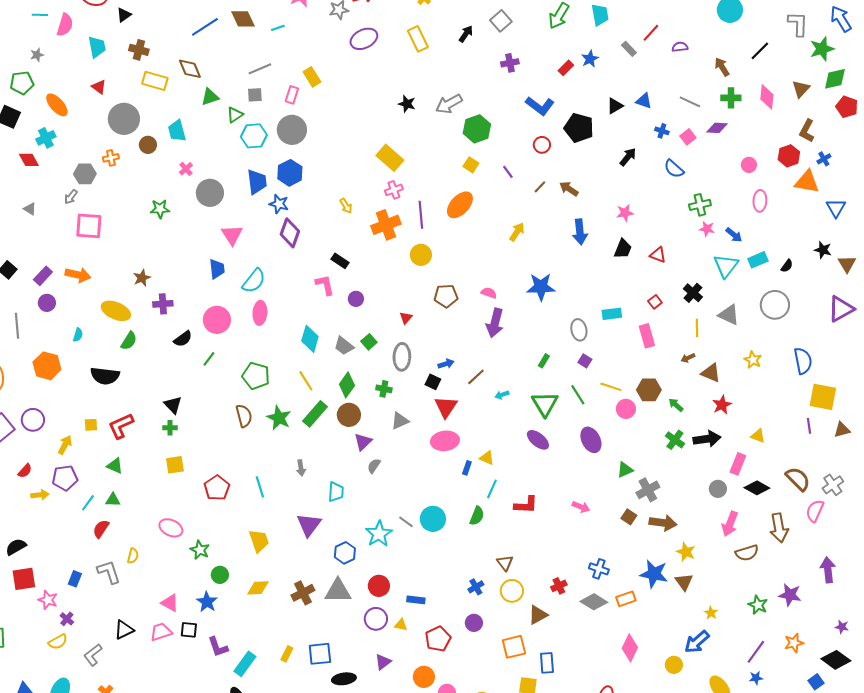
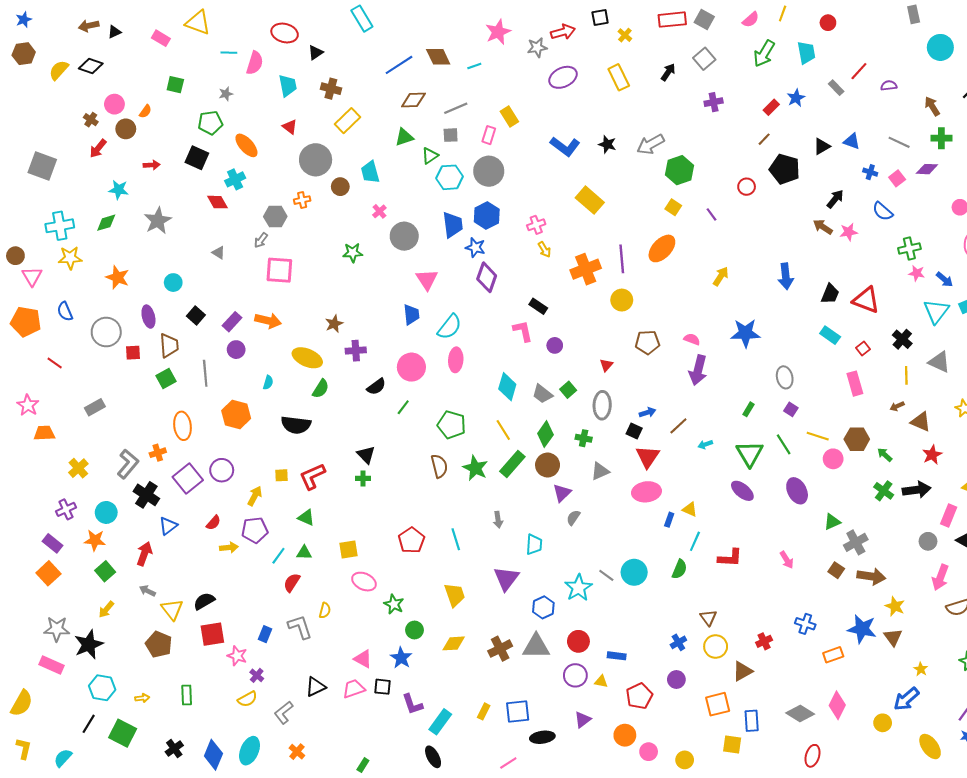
brown diamond: (190, 69) -> (413, 100), moved, turned -70
yellow rectangle: (155, 81) -> (347, 121), turned -60
blue L-shape: (540, 106) -> (565, 146), moved
brown line: (540, 187) -> (764, 139), moved
brown arrow: (569, 189) -> (823, 227), moved
pink cross: (394, 190) -> (536, 225), moved
pink star: (625, 213) -> (849, 232), moved
red triangle: (658, 255) -> (866, 300), size x1.6
cyan rectangle: (612, 314) -> (830, 335), moved, turned 42
yellow square: (175, 465) -> (349, 550), moved
pink arrow: (581, 507) -> (787, 560), turned 36
gray diamond: (594, 602) -> (800, 714), moved

